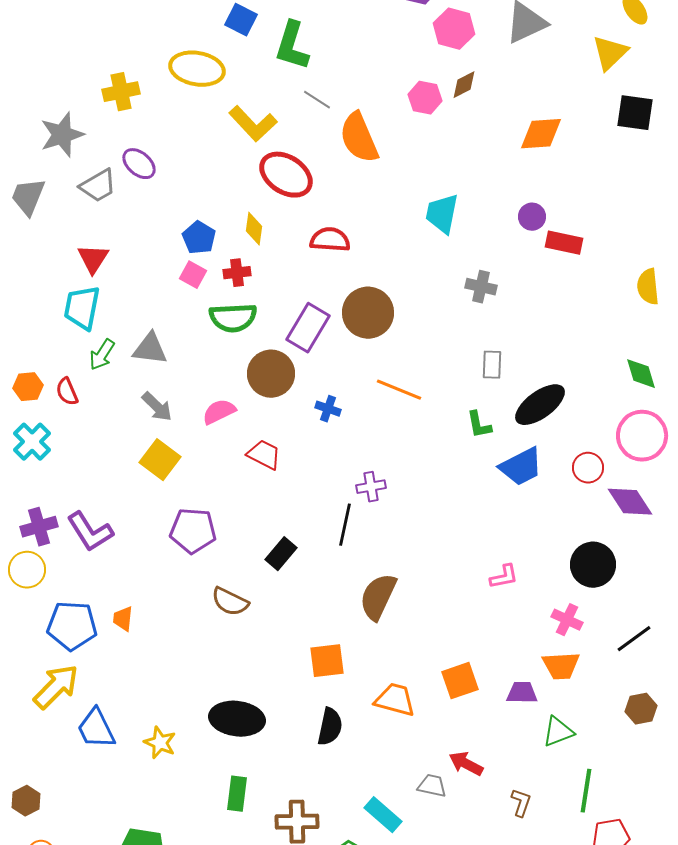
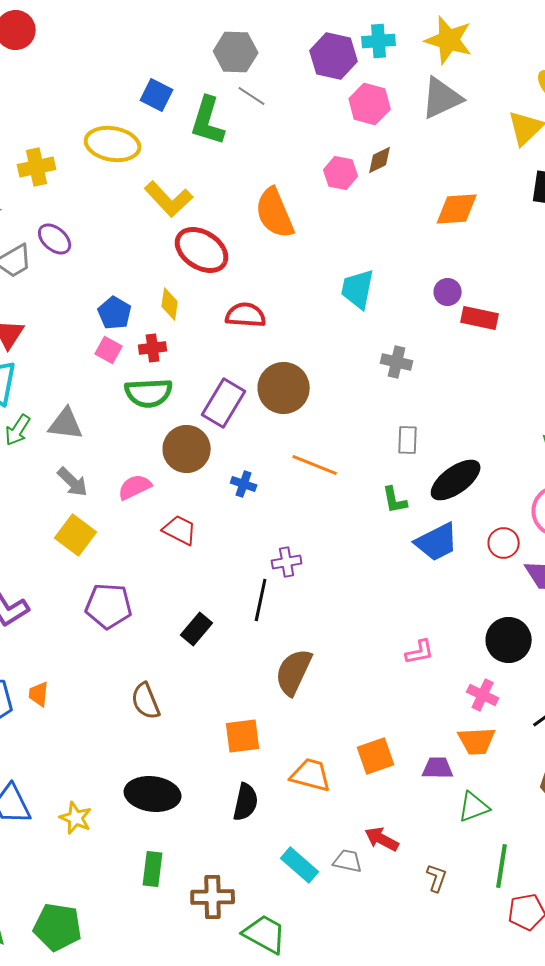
gray line: (317, 100) -> (252, 96), moved
brown semicircle: (230, 602) -> (146, 701), moved, turned 42
cyan rectangle: (383, 815) -> (300, 865), moved

